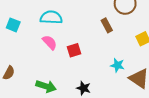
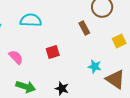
pink semicircle: (50, 42) -> (16, 57), moved

